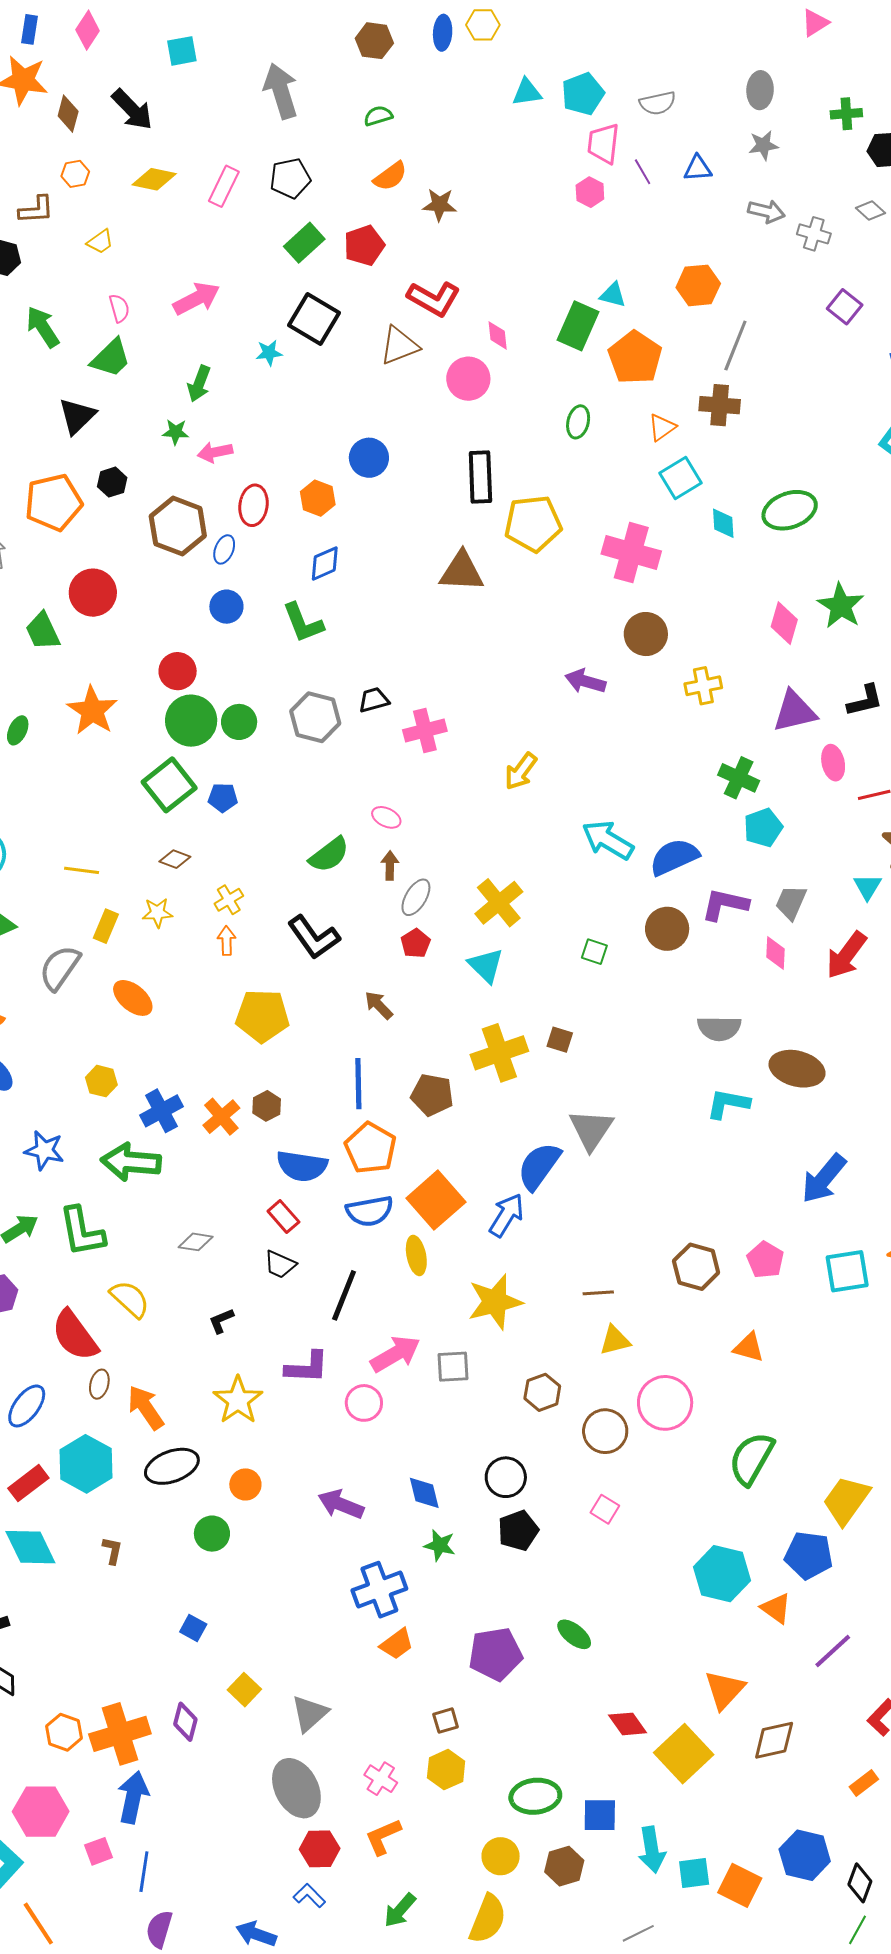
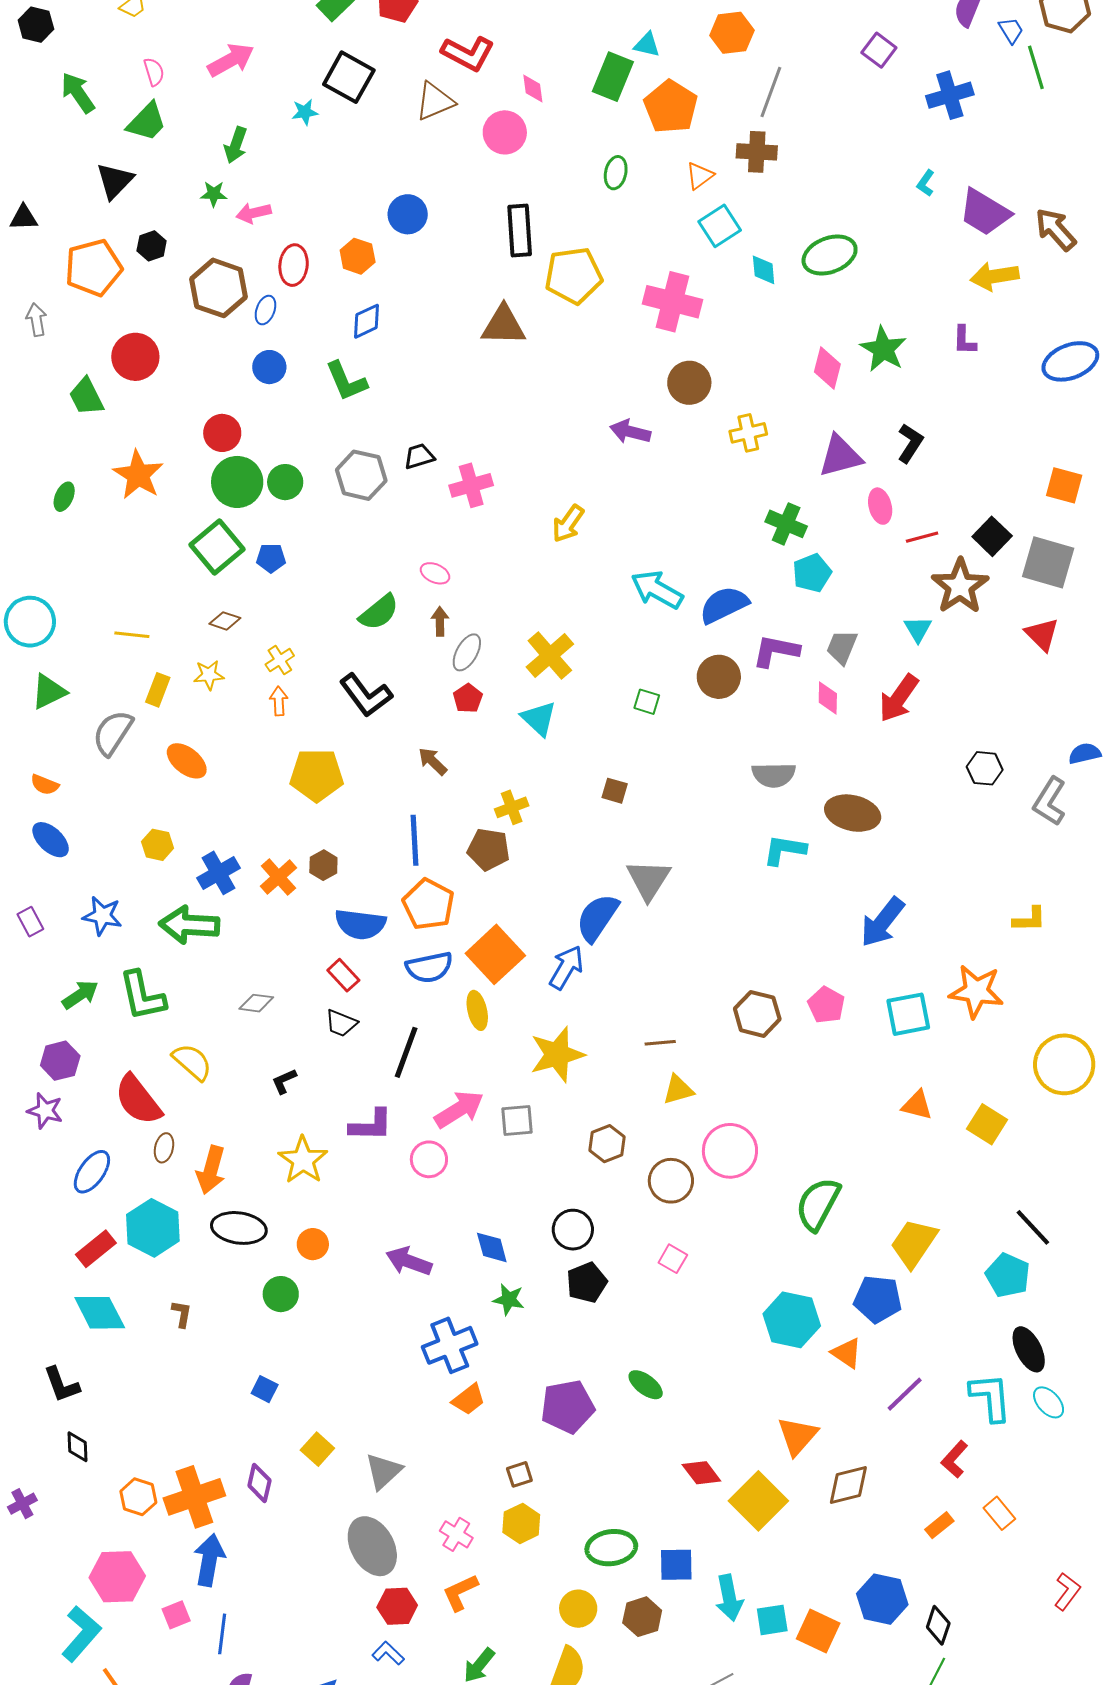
black L-shape: (865, 701) -> (910, 443), turned -42
yellow cross: (499, 1053) -> (512, 807), moved, size x0.6
orange triangle: (749, 1347) -> (917, 1105), moved
orange arrow: (146, 1408) -> (211, 1170), turned -129
black ellipse: (172, 1466) -> (239, 1228), turned 30

